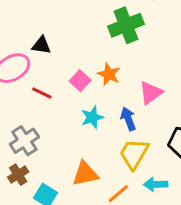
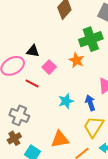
orange star: (109, 74) -> (76, 60), moved
pink square: (80, 81) -> (49, 67), moved
gray cross: (24, 141) -> (19, 115), turned -36

